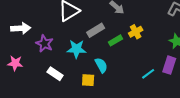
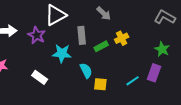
gray rectangle: (96, 30) -> (82, 35), turned -66
purple star: (44, 44) -> (37, 35), moved
yellow square: (88, 80) -> (100, 84), moved

